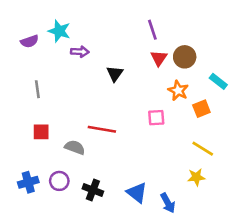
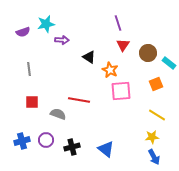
cyan star: (59, 31) -> (46, 24), turned -30
brown circle: (185, 57) -> (148, 53), moved
black triangle: (115, 74) -> (89, 57), turned -32
orange star: (178, 90) -> (110, 70), moved
pink square: (156, 118) -> (121, 91), size x1.5
black cross: (93, 190) -> (72, 147), turned -35
blue arrow: (168, 203) -> (154, 157), moved

